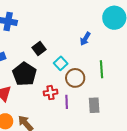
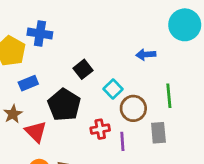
blue arrow: (85, 39) -> (146, 55), turned 56
gray rectangle: (94, 105) -> (158, 133), moved

